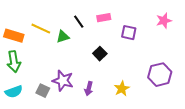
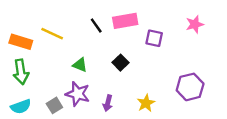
pink rectangle: (104, 18) -> (125, 21), size x1.5
green triangle: (63, 37) -> (80, 65), moved, turned 40
gray square: (43, 91) -> (54, 105), turned 32

